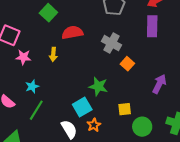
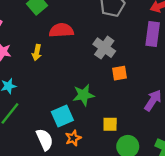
orange square: (127, 64) -> (120, 73), turned 32
green star: (98, 86) -> (84, 95), turned -30

